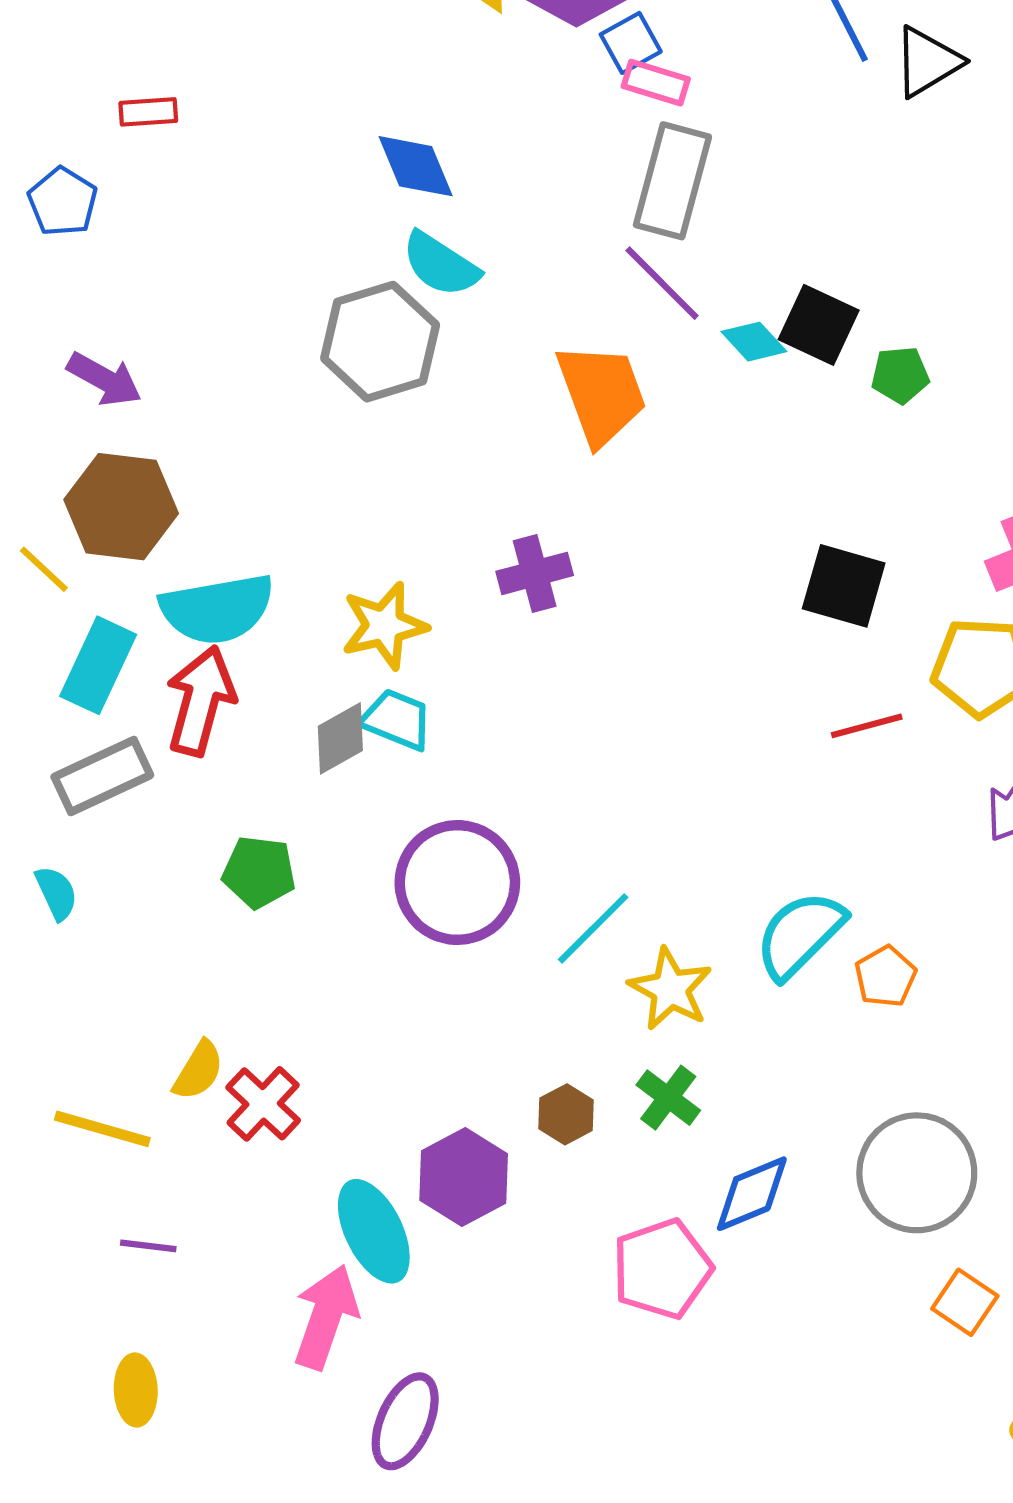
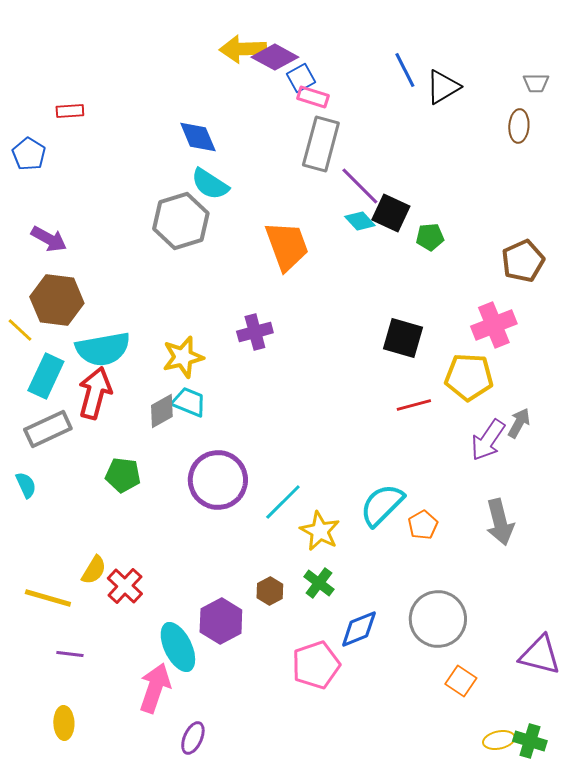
purple line: (662, 283) -> (360, 186), moved
purple ellipse: (405, 1421) -> (193, 738), size x0.7

